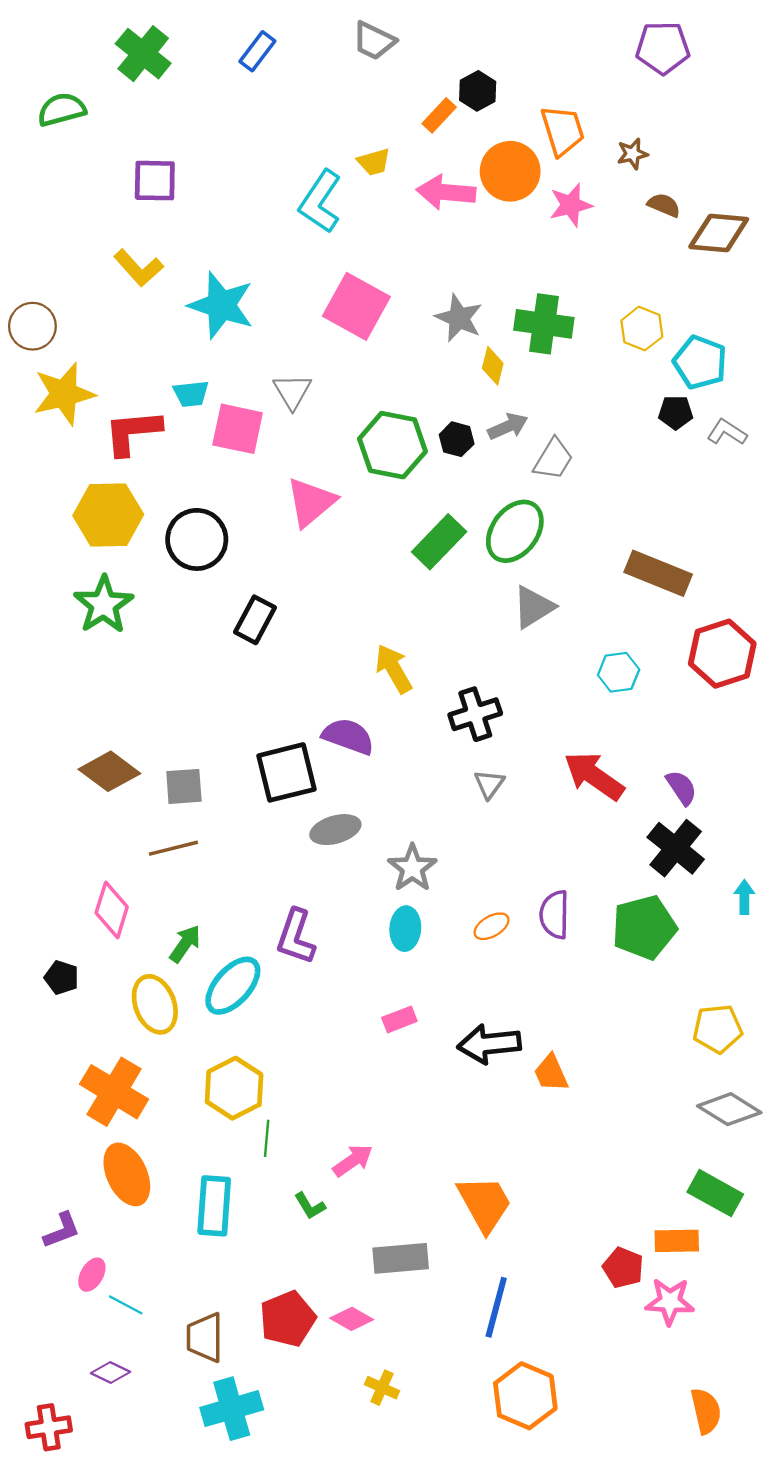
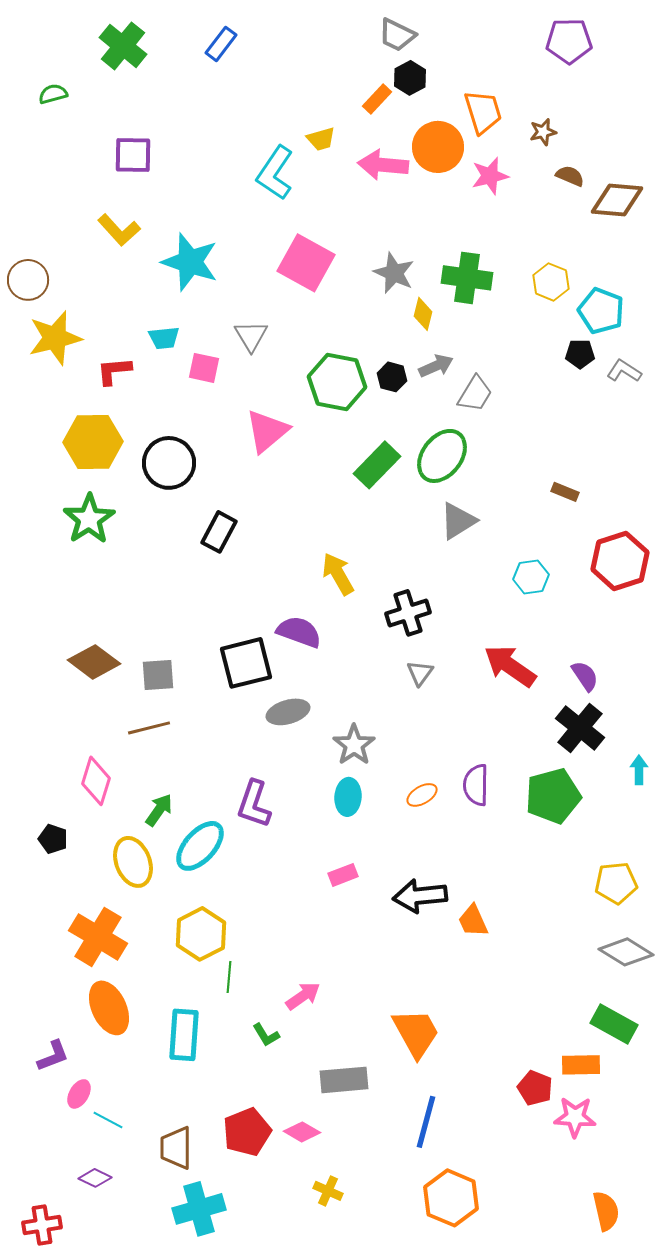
gray trapezoid: (374, 41) -> (397, 35), moved
green semicircle: (62, 110) -> (53, 94), size x0.7
pink square: (238, 429) -> (204, 368), size x0.7
red L-shape: (133, 432) -> (114, 371), size x0.7
brown rectangle: (658, 573) -> (565, 492), size x0.5

